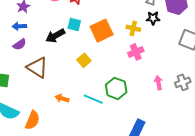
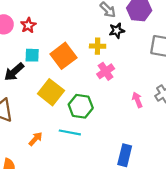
yellow square: (84, 60) -> (51, 92), size x1.6
green hexagon: (116, 88) -> (81, 106), moved
orange arrow: (62, 98) -> (36, 139), turned 128

